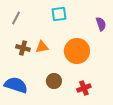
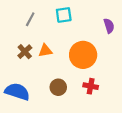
gray line: (16, 18) -> (30, 19), moved
brown cross: (23, 48) -> (25, 52), turned 32
red cross: (84, 88) -> (91, 86), moved, turned 32

